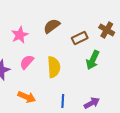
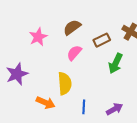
pink semicircle: (27, 62) -> (74, 53), moved
yellow semicircle: (54, 67) -> (65, 84), moved

